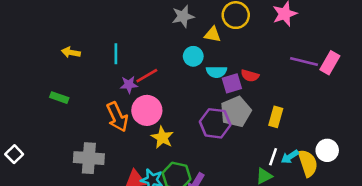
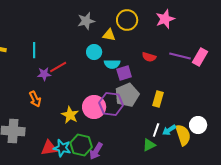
red semicircle: (250, 76) -> (149, 57), moved
pink circle: (147, 110) -> (94, 107), moved
orange arrow: (117, 117) -> (35, 99), size x0.7

